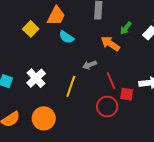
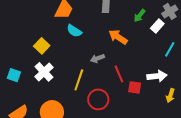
green arrow: (126, 28) -> (140, 16), moved
yellow square: (31, 29) -> (42, 46), moved
red circle: (107, 107) -> (98, 99), moved

